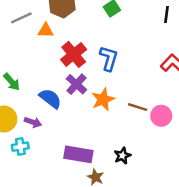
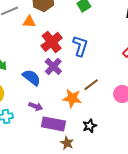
orange star: (103, 99) -> (72, 98), moved, turned 30
brown line: (138, 107) -> (91, 85), moved, turned -56
purple arrow: (33, 122) -> (36, 106), moved

